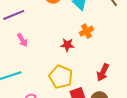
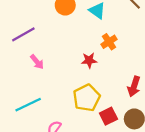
yellow pentagon: (61, 77) -> (87, 98), turned 30

